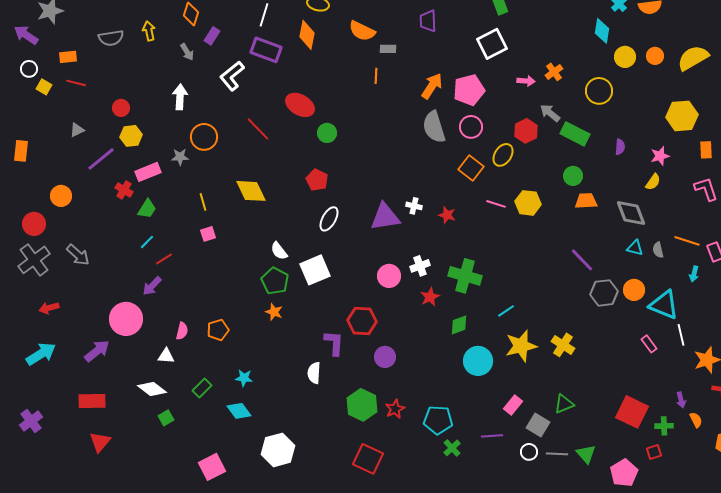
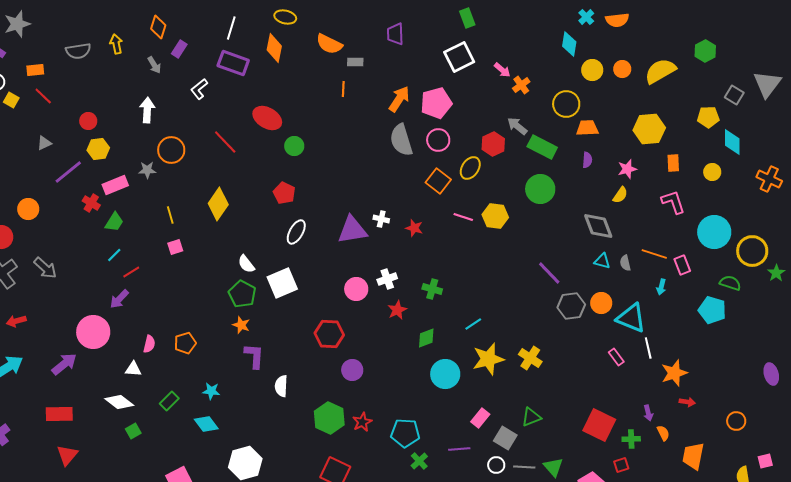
white L-shape: (232, 76) -> (199, 89), size x0.7
pink arrow: (526, 81) -> (502, 70), moved, turned 36
red line: (76, 83) -> (43, 96), turned 30
green circle: (573, 176) -> (540, 189), size x1.5
yellow diamond: (251, 191) -> (218, 204), turned 60
orange trapezoid: (586, 201) -> (587, 128), moved
green cross: (465, 276) -> (432, 289), size x0.6
purple L-shape: (334, 343) -> (254, 356), moved

